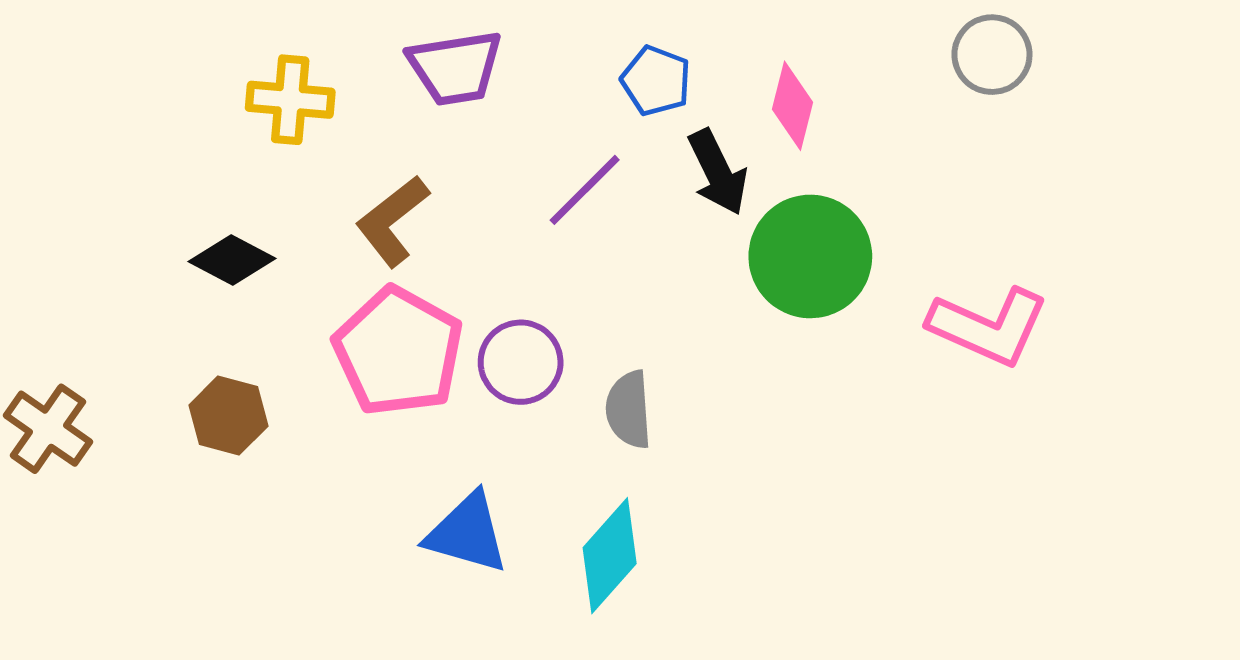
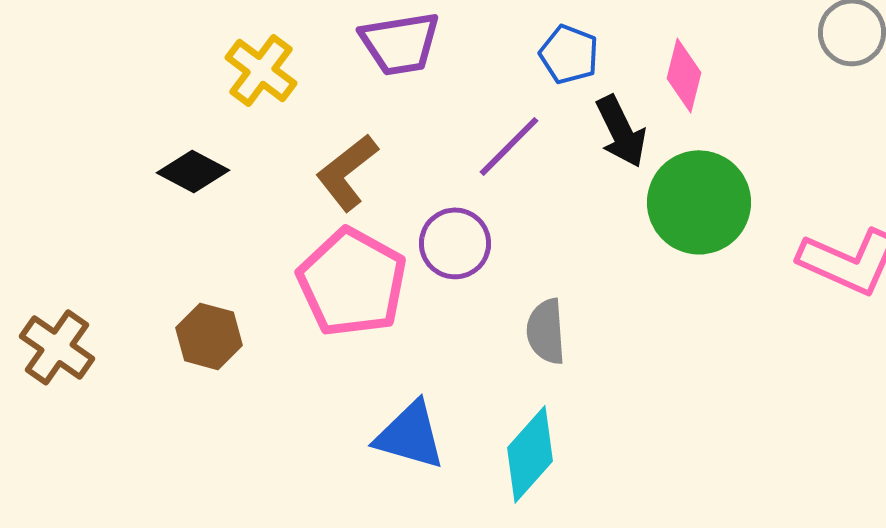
yellow cross: (290, 100) -> (261, 70), turned 32
black diamond: (232, 260) -> (193, 171), moved
purple circle: (521, 362) -> (455, 243), moved

